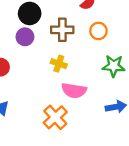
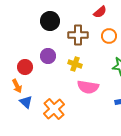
purple circle: (25, 37) -> (48, 56), moved
orange cross: (55, 117) -> (54, 109), moved

